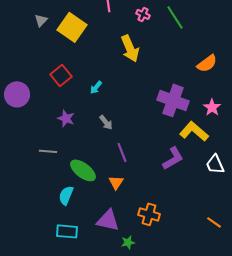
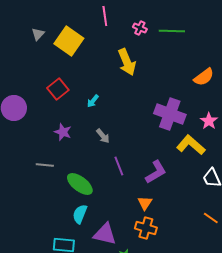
green line: (175, 17) -> (172, 31), turned -55
purple L-shape: (173, 158) -> (156, 172), moved
orange triangle: (116, 182) -> (145, 203), moved
cyan semicircle: (66, 195) -> (80, 214), moved
orange line: (214, 222) -> (211, 218), moved

